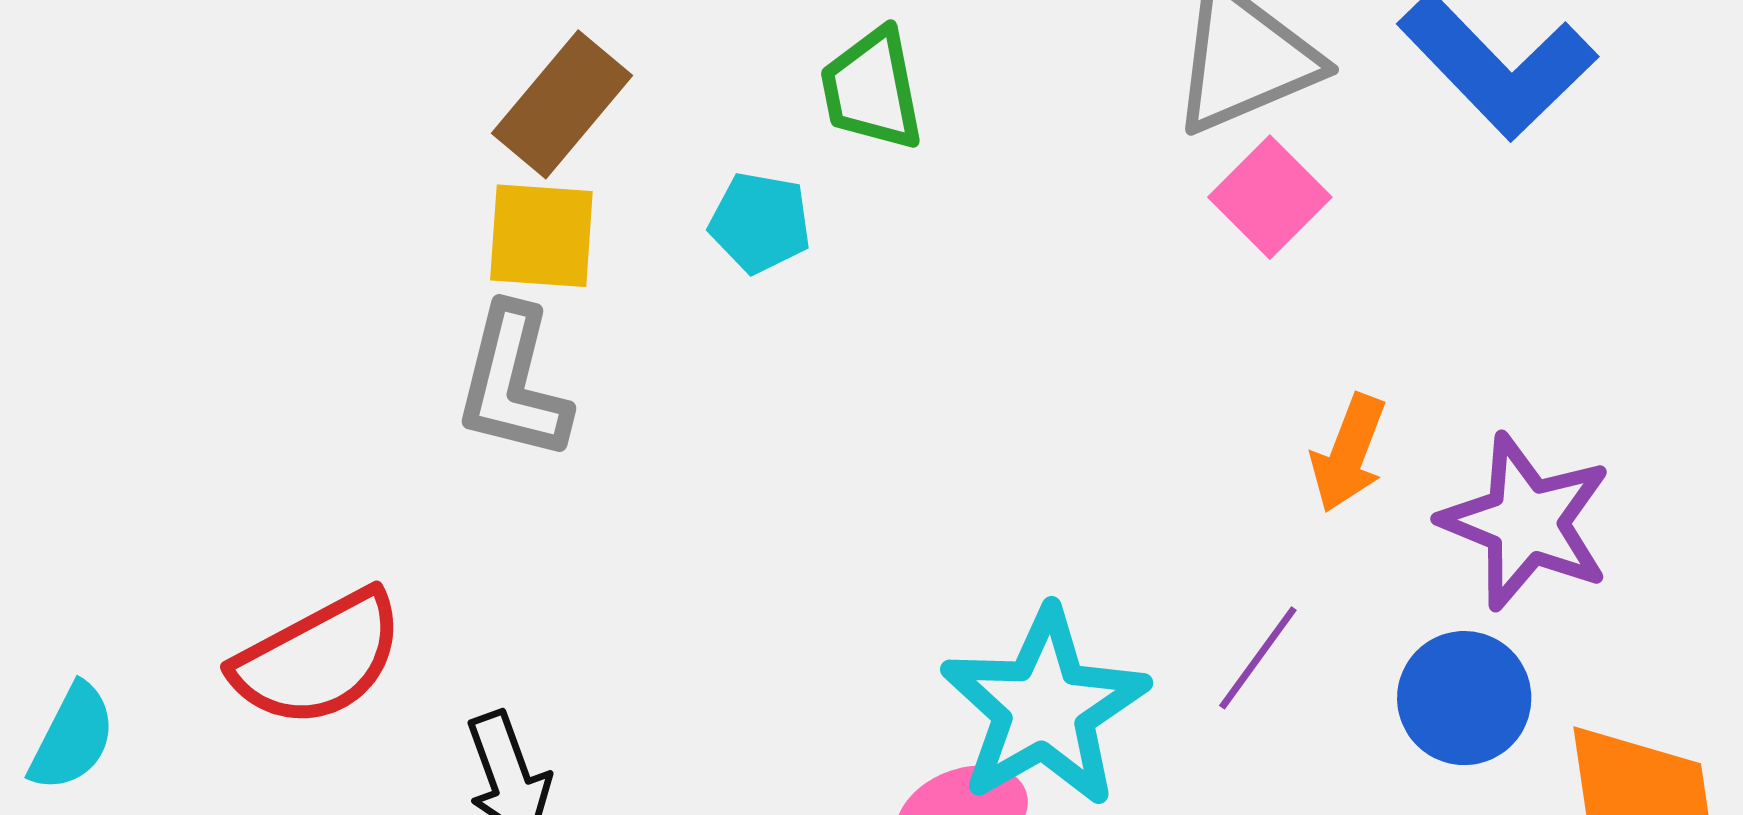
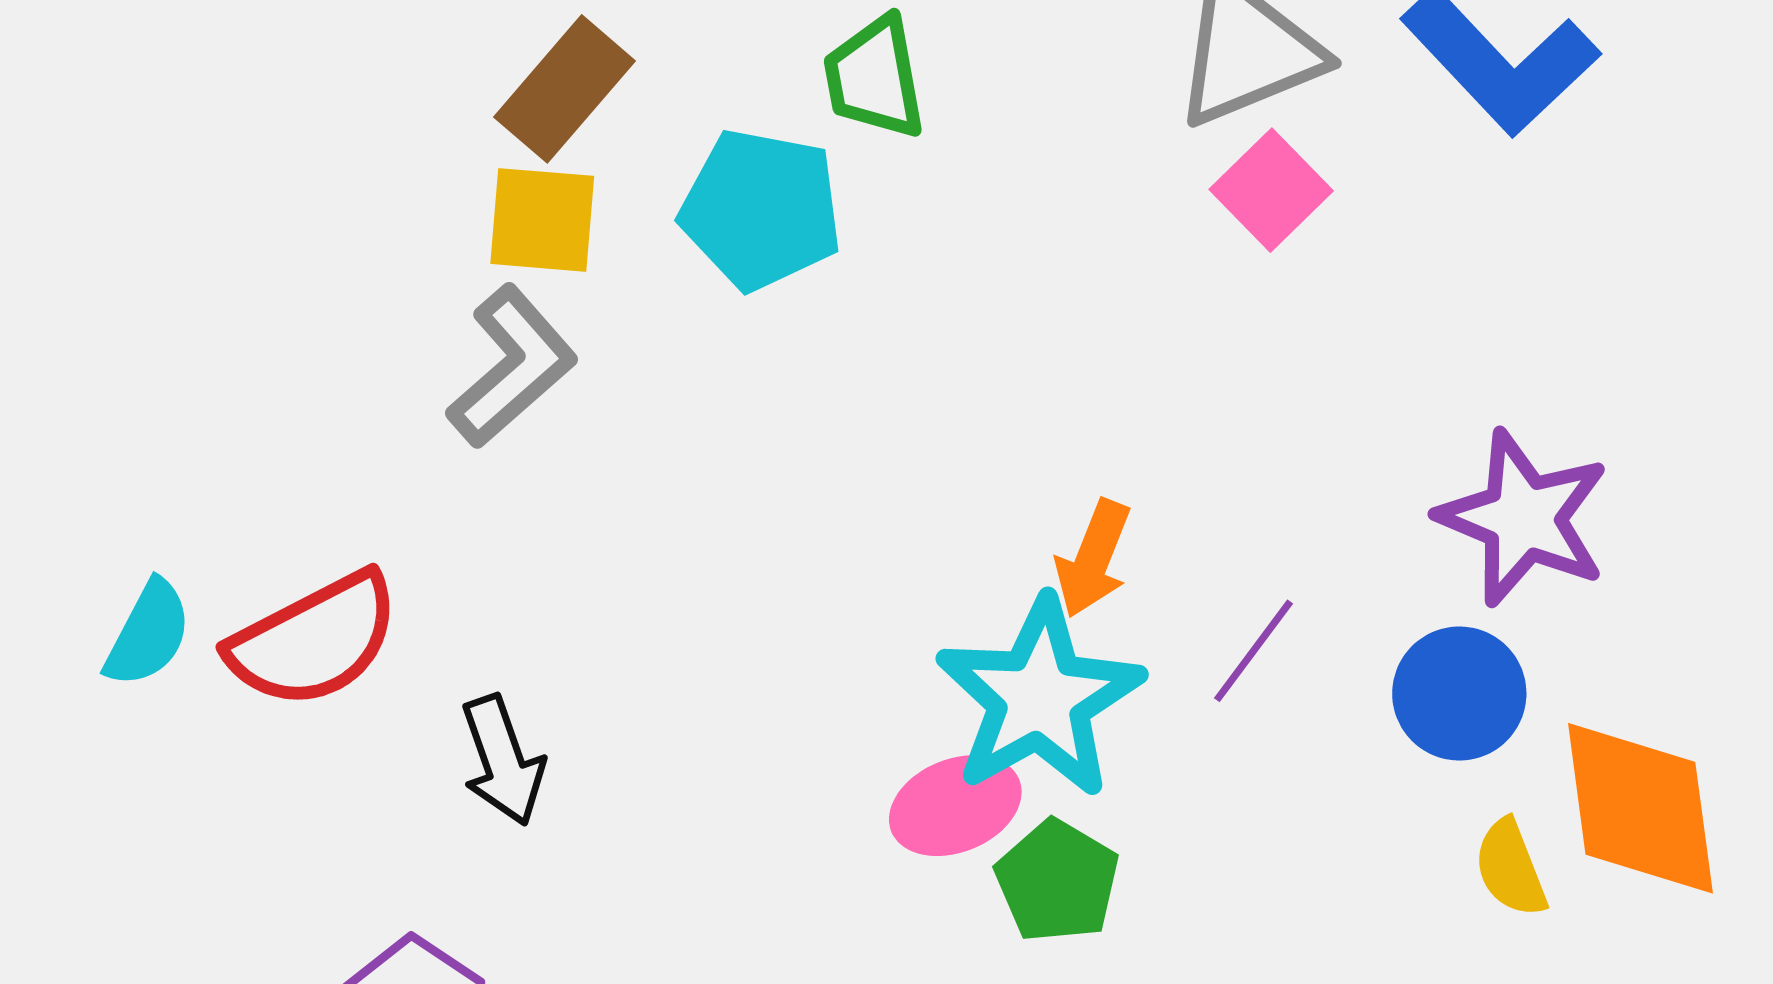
cyan pentagon: (760, 223) -> (761, 209), size x1.6
gray L-shape: (513, 383) -> (512, 367), turned -146
orange arrow: (1348, 453) -> (1093, 559), moved
cyan semicircle: (72, 737) -> (148, 634), moved

